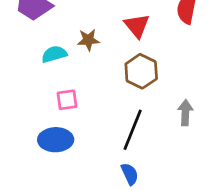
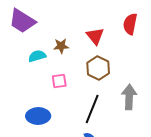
pink square: (67, 100) -> (59, 81), moved
gray arrow: (185, 113) -> (129, 97), size x1.4

